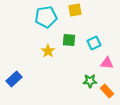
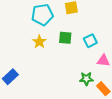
yellow star: (48, 51) -> (39, 42), moved

